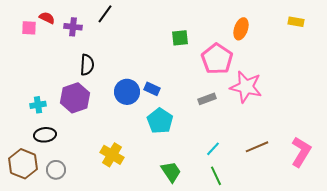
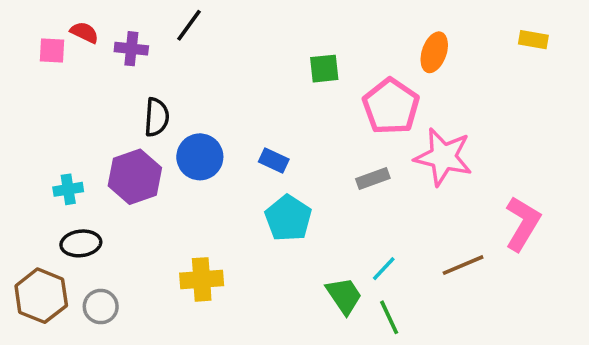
blue circle: (127, 92) -> (200, 157), moved
pink L-shape: (301, 152) -> (523, 224), moved
yellow cross: (112, 155) -> (202, 279), turned -35
green trapezoid: (171, 172) -> (344, 296), moved

